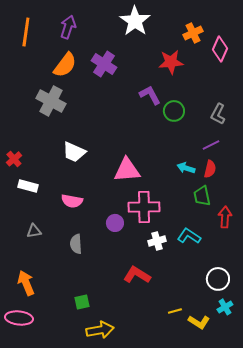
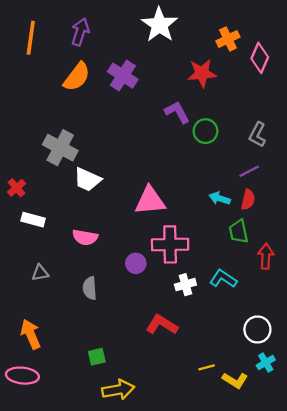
gray cross: (51, 101) -> (60, 148), moved

